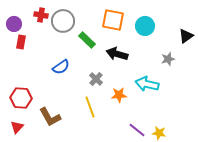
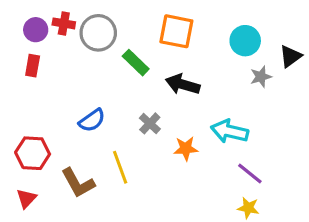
purple circle: (14, 24) -> (36, 30), moved
cyan circle: (145, 26) -> (245, 41), moved
gray star: (168, 59) -> (261, 77), moved
blue semicircle: (61, 67) -> (92, 120), moved
yellow line: (90, 107) -> (120, 167), moved
purple line: (137, 130) -> (250, 174), moved

